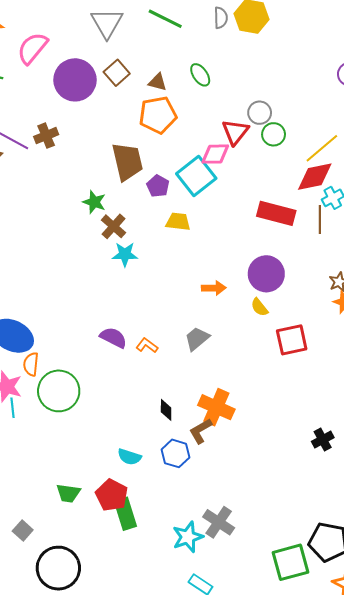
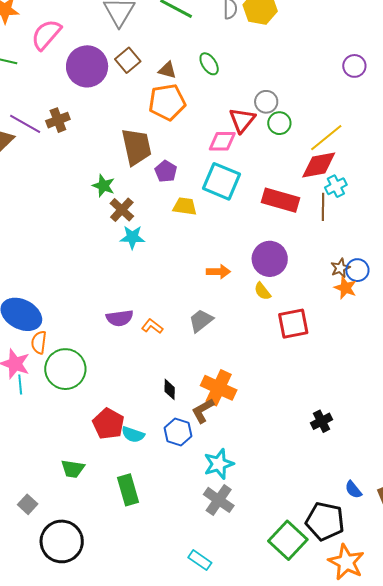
cyan square: (196, 176) -> (221, 181), moved, turned -30
purple semicircle: (113, 338) -> (120, 318), turned 144
red pentagon: (112, 495) -> (108, 424), moved
cyan star: (188, 537) -> (219, 464), moved
green square: (291, 562) -> (288, 540), turned -33

